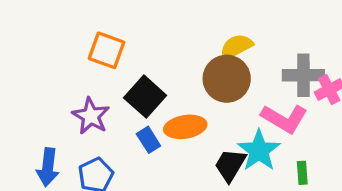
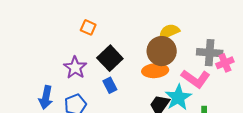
orange square: (107, 50) -> (88, 27), size x0.7
orange ellipse: (185, 127) -> (155, 71), moved

